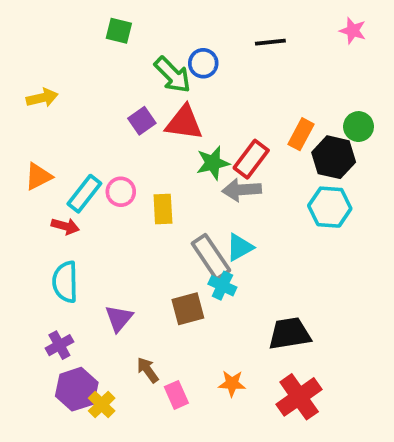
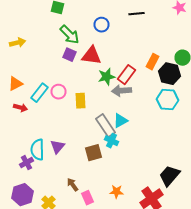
green arrow: (173, 75) -> (70, 35), moved
purple square: (142, 121) -> (70, 55), turned -32
red arrow: (65, 226) -> (20, 108), moved
cyan semicircle: (65, 282) -> (38, 150), moved
purple triangle: (119, 318) -> (58, 147), moved
black trapezoid: (290, 334) -> (170, 176), moved, turned -40
purple cross: (59, 345) -> (26, 163), moved
purple hexagon: (77, 389) -> (22, 195), moved

